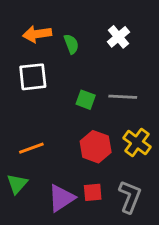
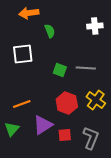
orange arrow: (37, 34) -> (29, 13), moved
white cross: (118, 37) -> (95, 26), moved, turned 35
purple triangle: (61, 198) -> (43, 125), moved

